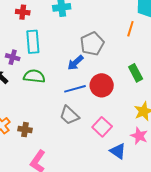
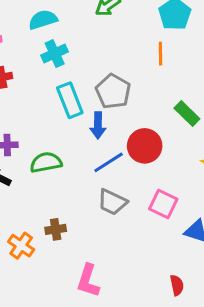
cyan rectangle: (33, 42) -> (70, 100), moved
blue arrow: (75, 63) -> (98, 125), turned -30
brown cross: (25, 130) -> (56, 229), moved

